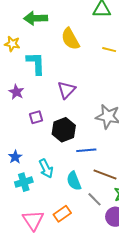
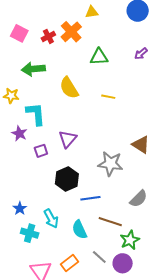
purple star: (16, 92) -> (19, 133), moved
purple square: (36, 117) -> (41, 151), moved
cyan cross: (24, 182) -> (30, 233), turned 36
gray line: (95, 199) -> (99, 257), moved

